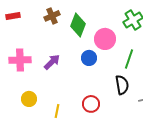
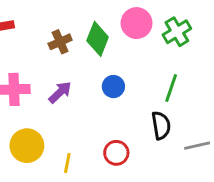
brown cross: (52, 16) -> (60, 42), moved
pink circle: (105, 39) -> (137, 23), moved
yellow circle: (29, 99) -> (27, 146), size x1.5

